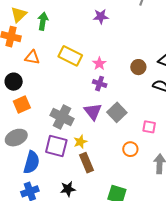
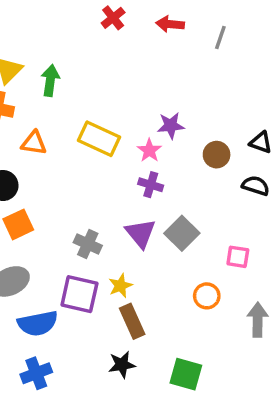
purple star: (101, 16) -> (171, 125), moved
gray cross: (62, 117) -> (88, 244), size x0.7
blue semicircle: (32, 162) -> (38, 323), turned 65
black star: (68, 189) -> (122, 365), moved

